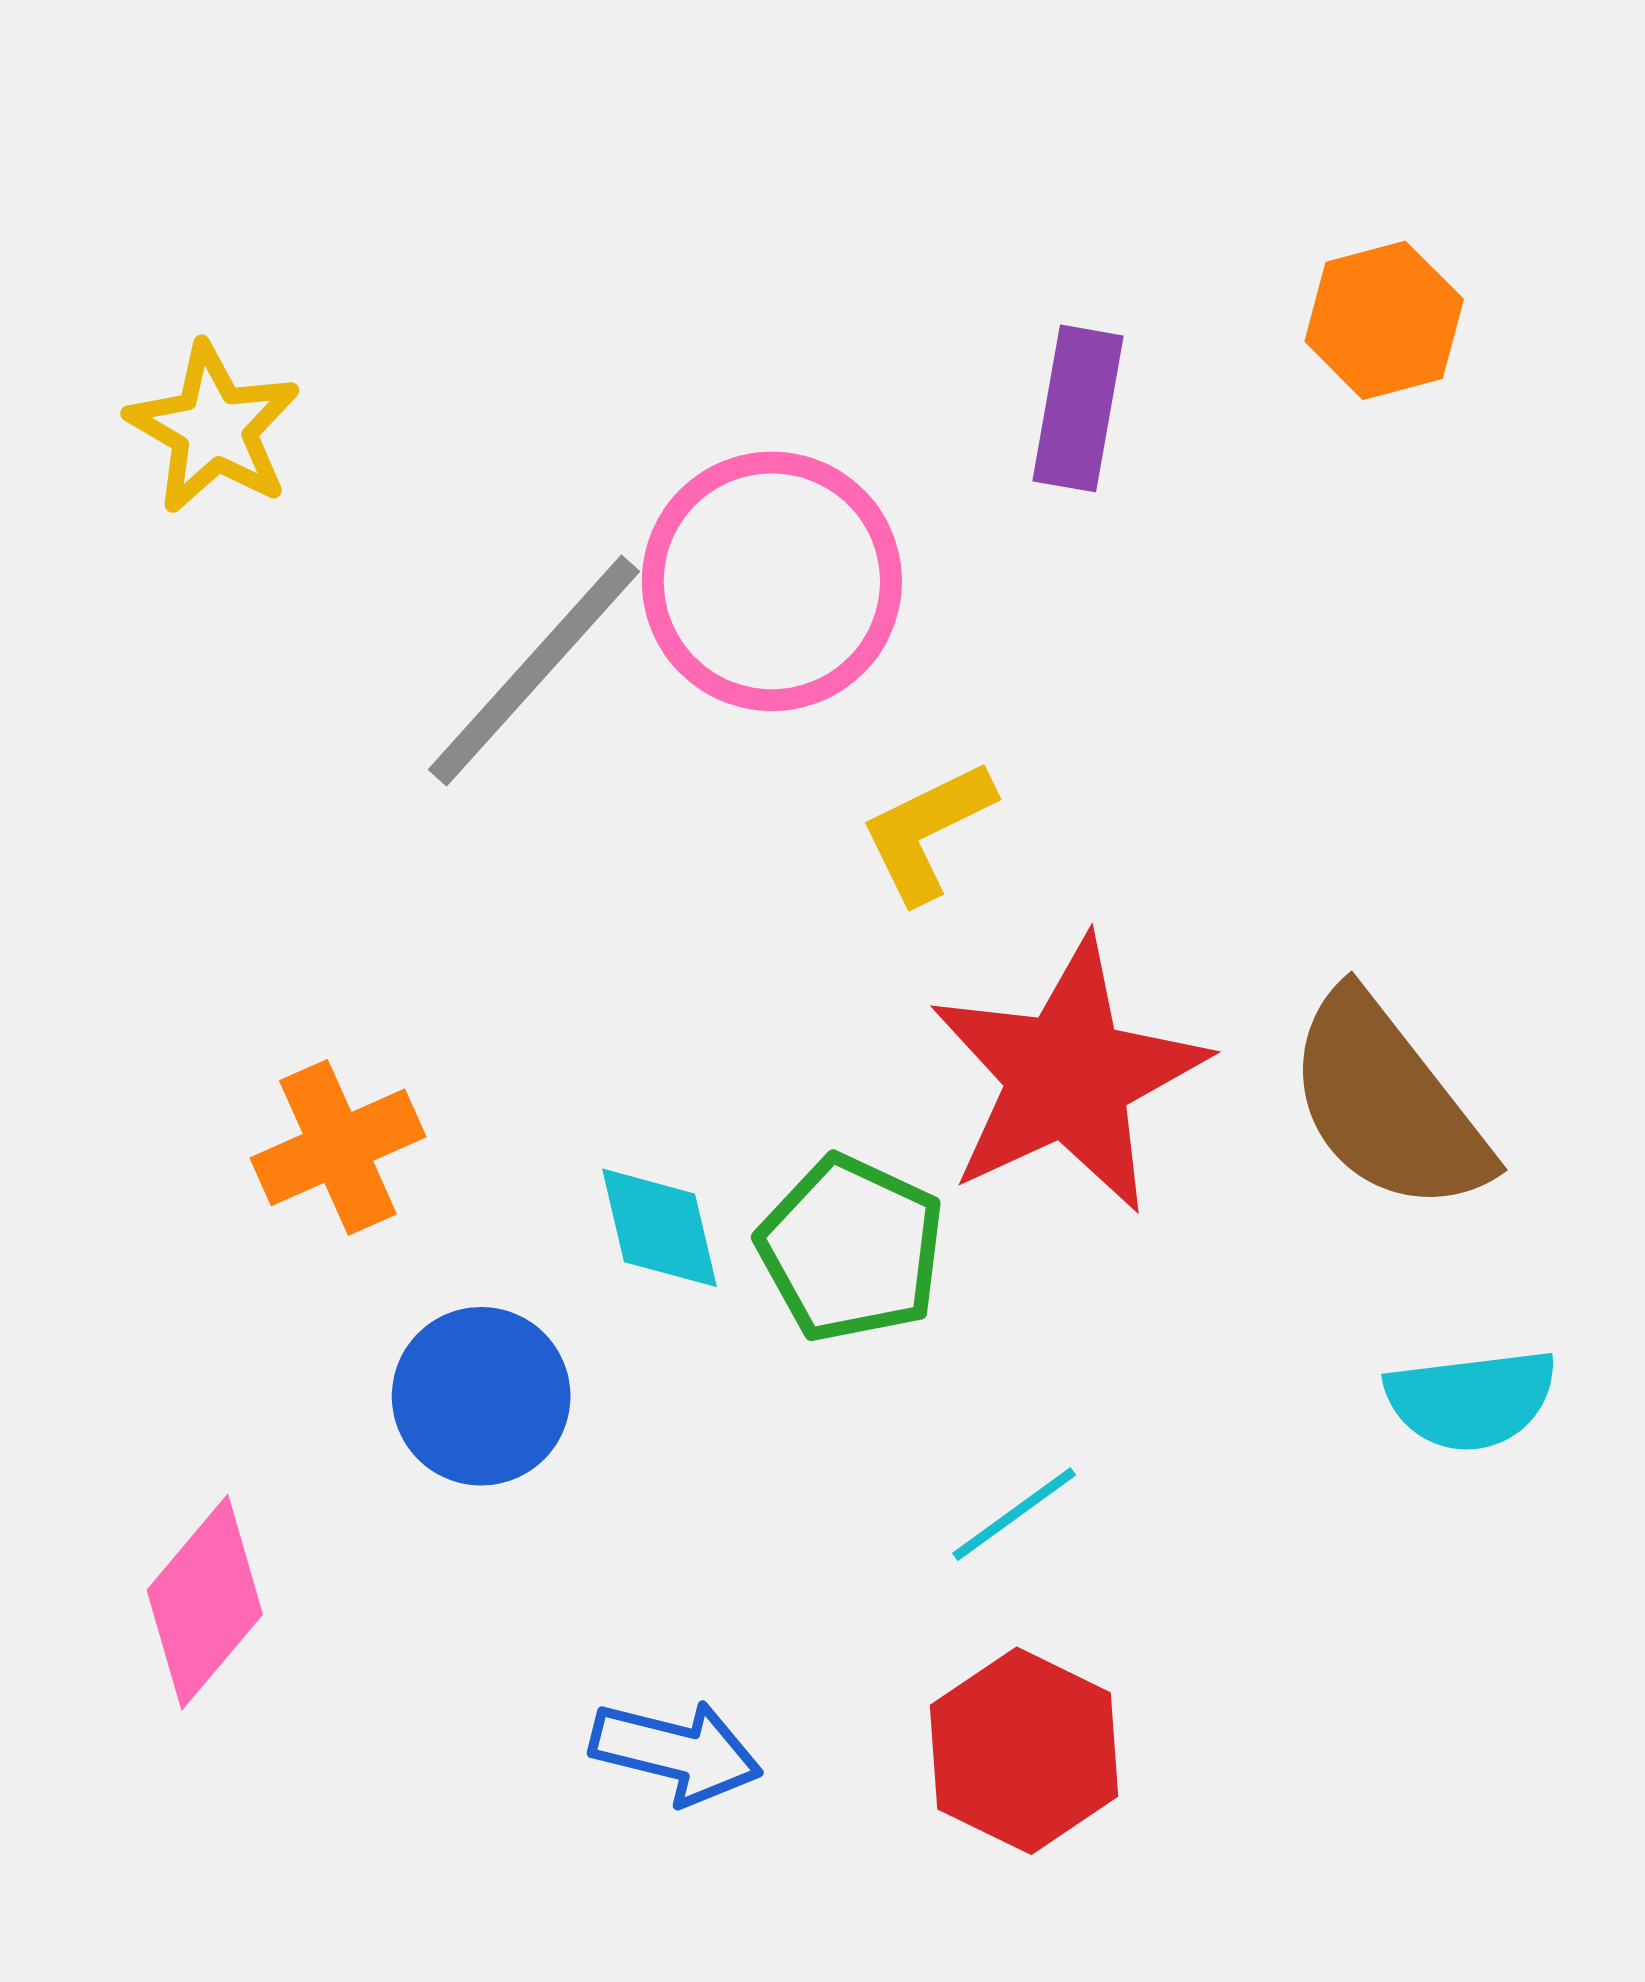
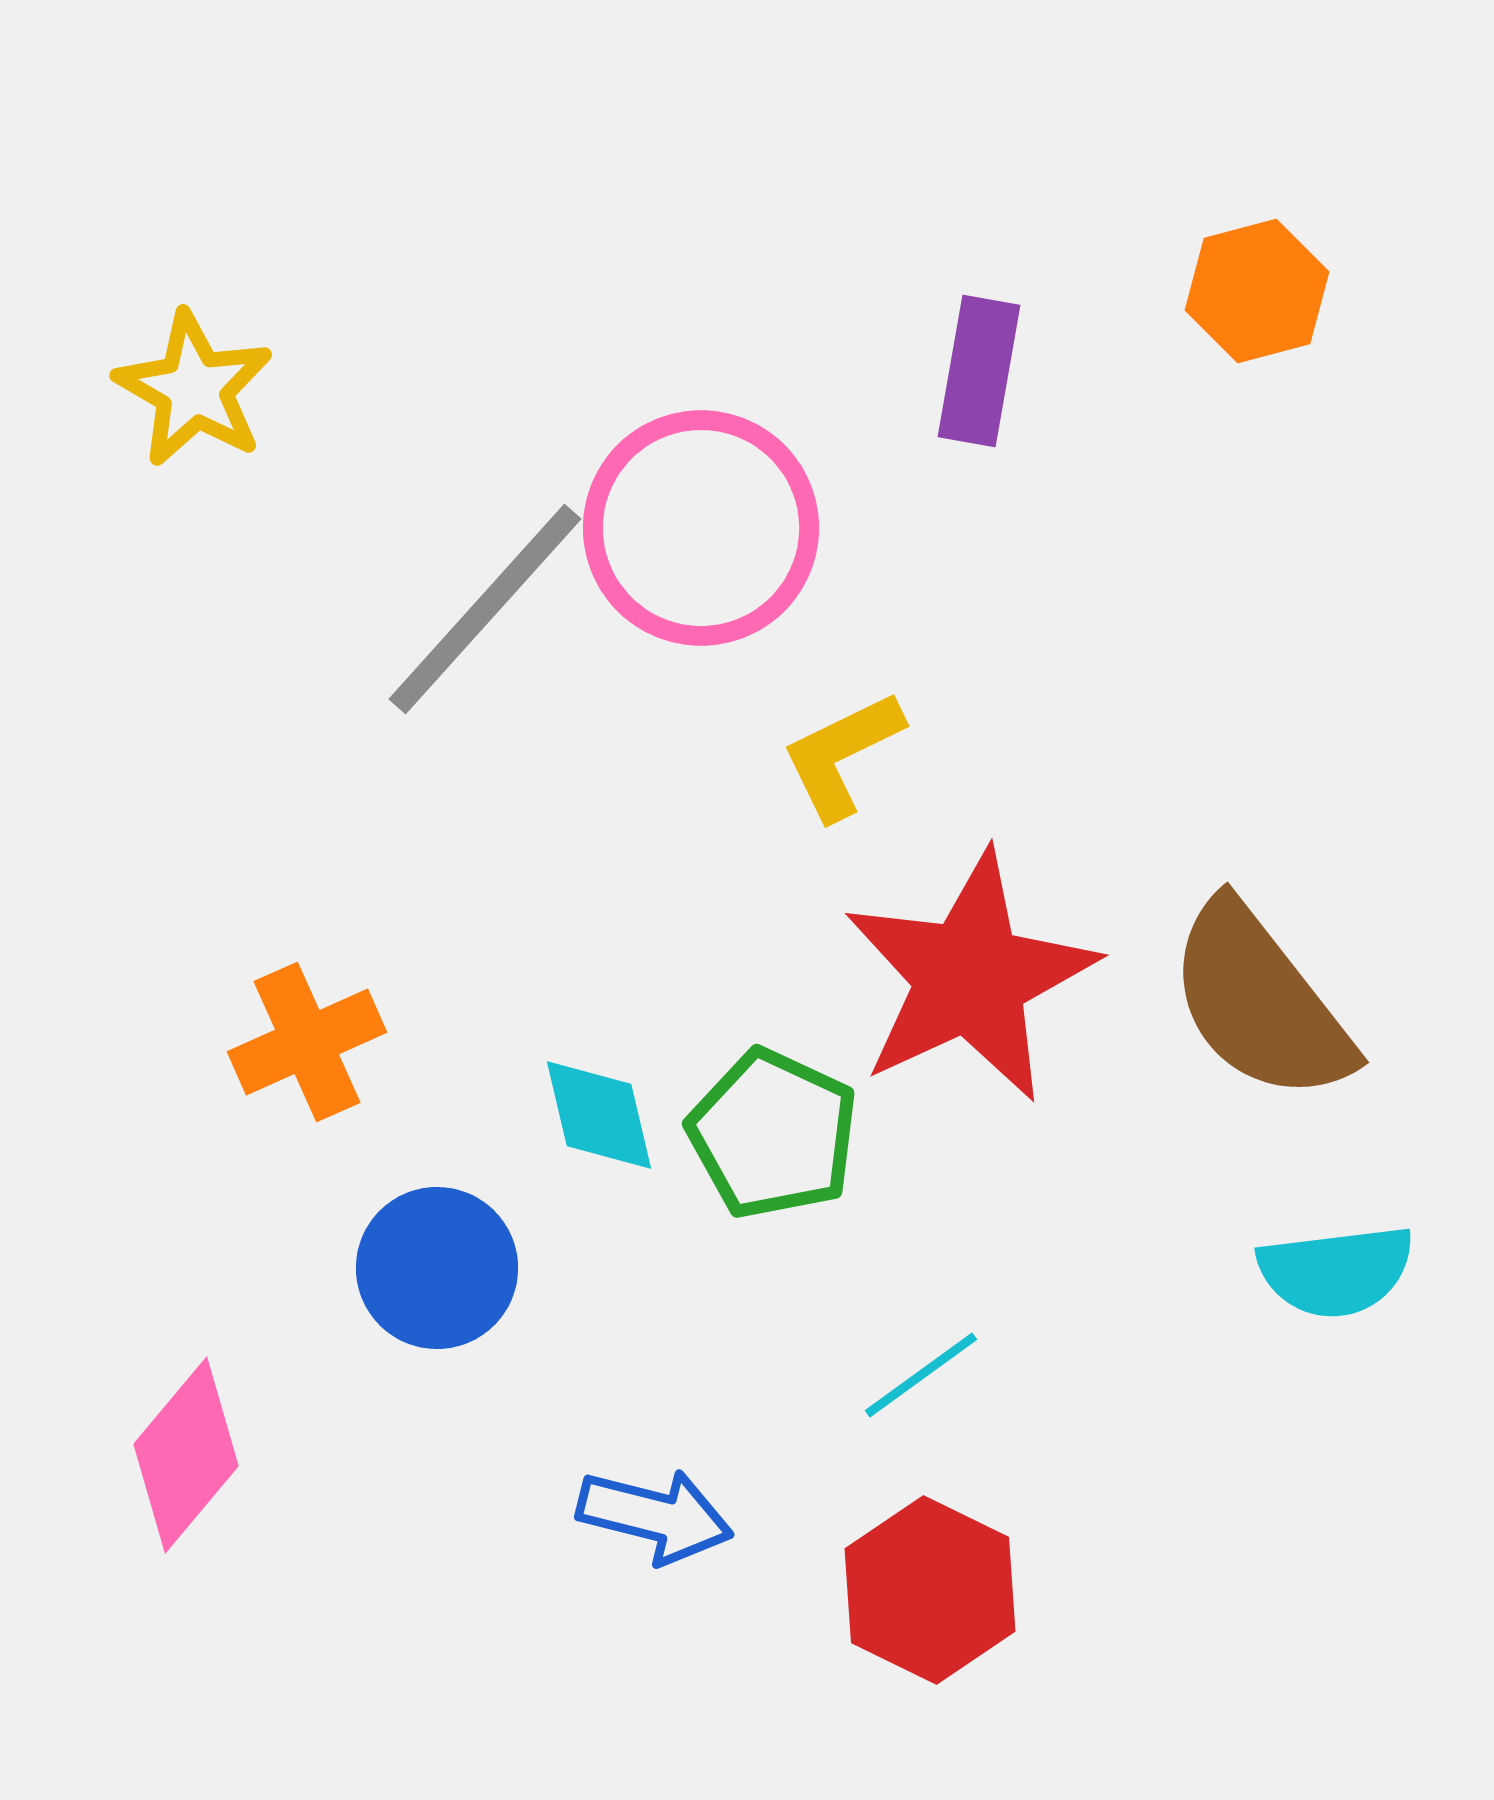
blue arrow: (676, 1752) -> (655, 1516), moved

